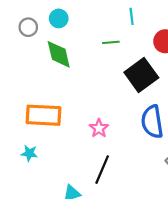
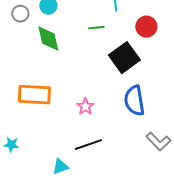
cyan star: (29, 153) -> (11, 145), moved
black line: (102, 170) -> (88, 145), turned 48

